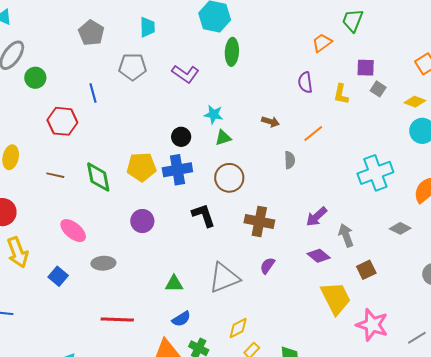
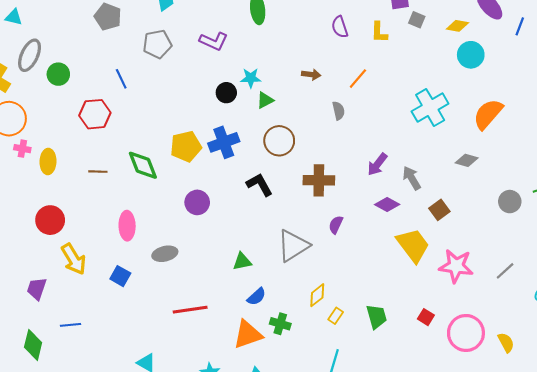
black circle: (181, 137) -> (226, 93), moved
pink ellipse: (73, 231) -> (127, 226), turned 60

